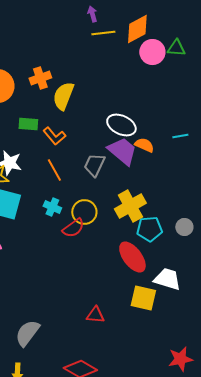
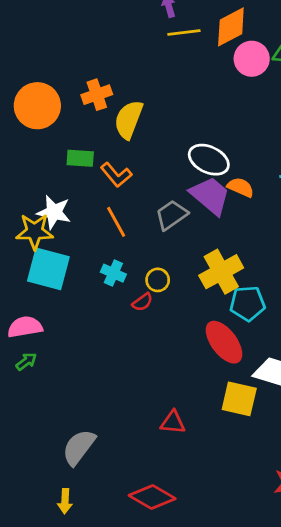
gray trapezoid: (94, 165) -> (171, 215), turned 30
yellow circle: (84, 212) -> (158, 280), size x0.7
red semicircle: (73, 228) -> (142, 302), size x0.7

